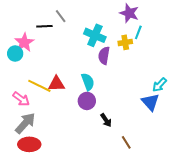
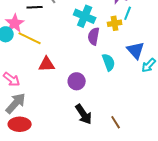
cyan semicircle: (88, 82) -> (109, 62), moved
yellow line: (39, 86) -> (30, 38), moved
blue triangle: (150, 102) -> (136, 50), moved
black arrow: (106, 120) -> (84, 114), moved, size x1.5

